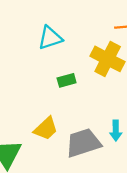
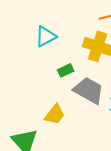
gray trapezoid: (83, 143) -> (89, 90), moved, turned 56

